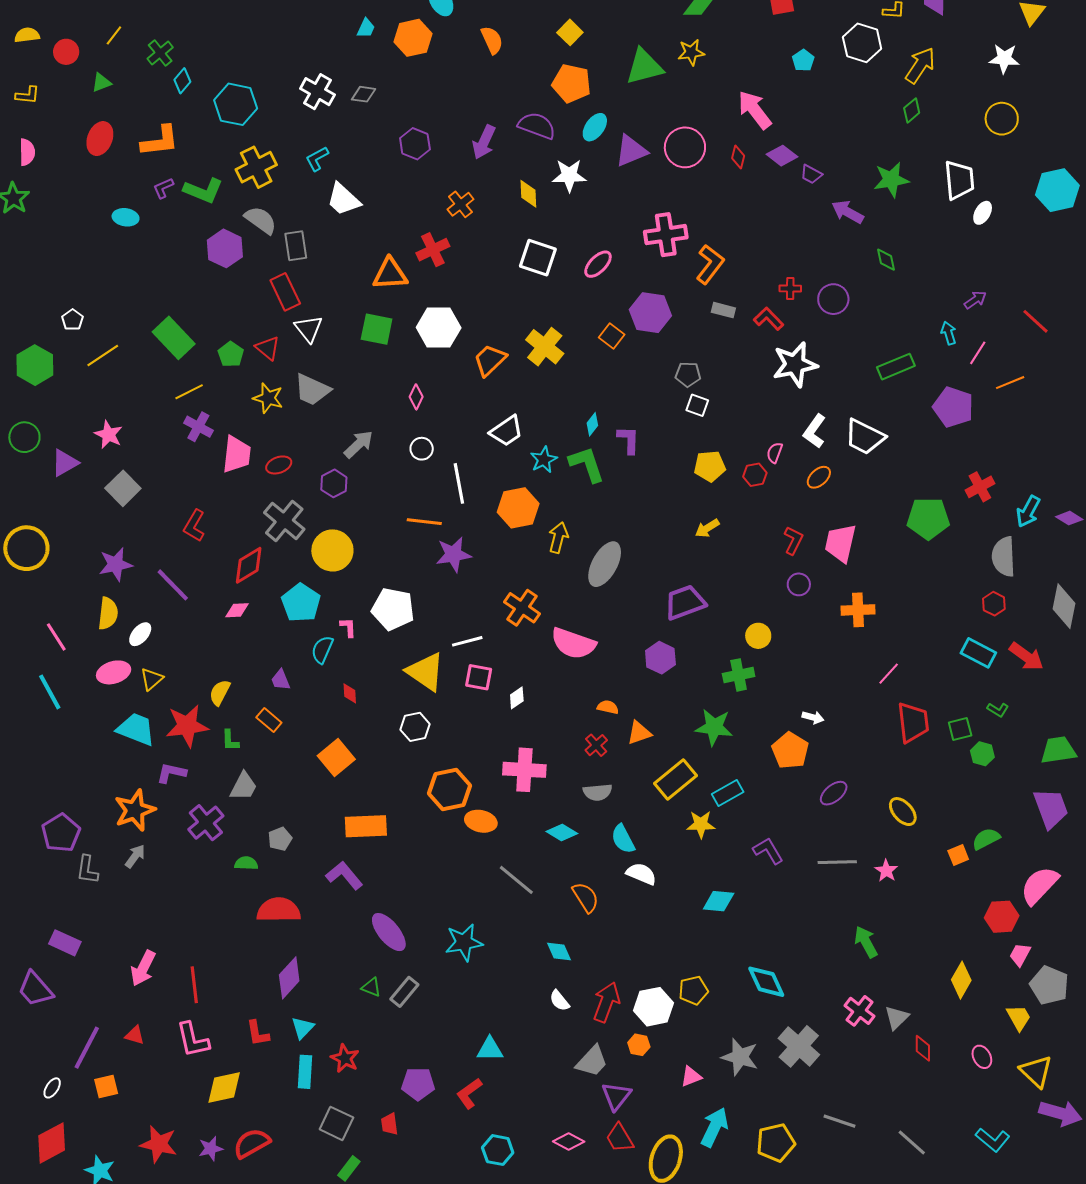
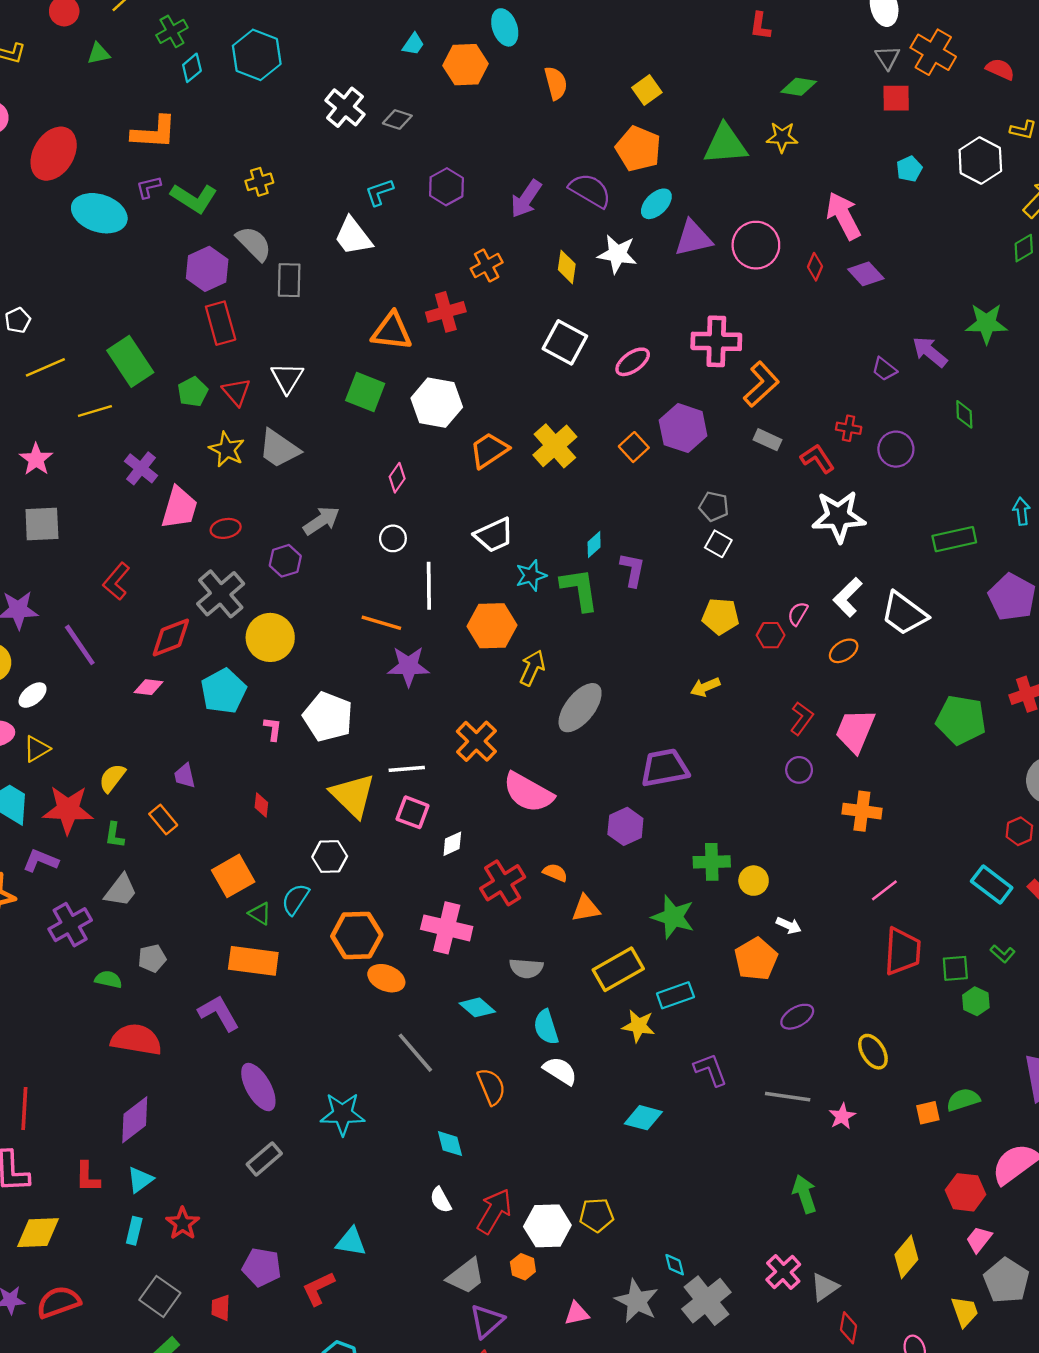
cyan hexagon: (236, 104) -> (257, 55), moved
red ellipse: (100, 139) -> (54, 154), moved, size x1.4
cyan L-shape: (317, 159) -> (379, 192), moved
yellow cross: (256, 167) -> (259, 182), size x0.6
purple trapezoid: (811, 174) -> (884, 369), moved
cyan ellipse: (126, 217) -> (99, 213), size x1.8
red rectangle: (285, 292) -> (221, 323), moved
yellow line: (189, 392) -> (95, 411), moved
gray square: (123, 488) -> (42, 524), turned 32
yellow circle: (758, 636) -> (754, 881), moved
cyan semicircle: (322, 650) -> (295, 899), moved
red cross: (596, 745) -> (503, 883), moved, size x1.6
cyan diamond: (766, 982) -> (675, 1265), moved, size x0.5
green triangle: (371, 987) -> (260, 914), moved
cyan rectangle: (305, 1072) -> (134, 1231), size x0.7

